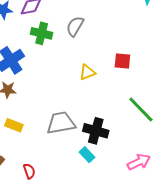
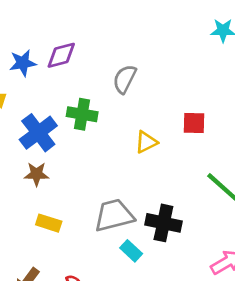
green cross: (42, 33) -> (82, 114), moved
cyan rectangle: (87, 155) -> (131, 251), moved

